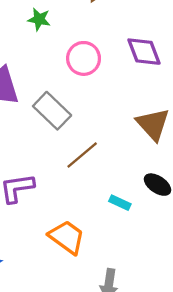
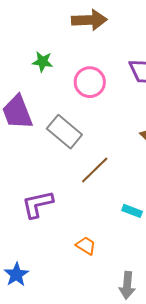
green star: (39, 19) -> (43, 62), moved
orange trapezoid: (67, 237) -> (86, 246), size x0.6

